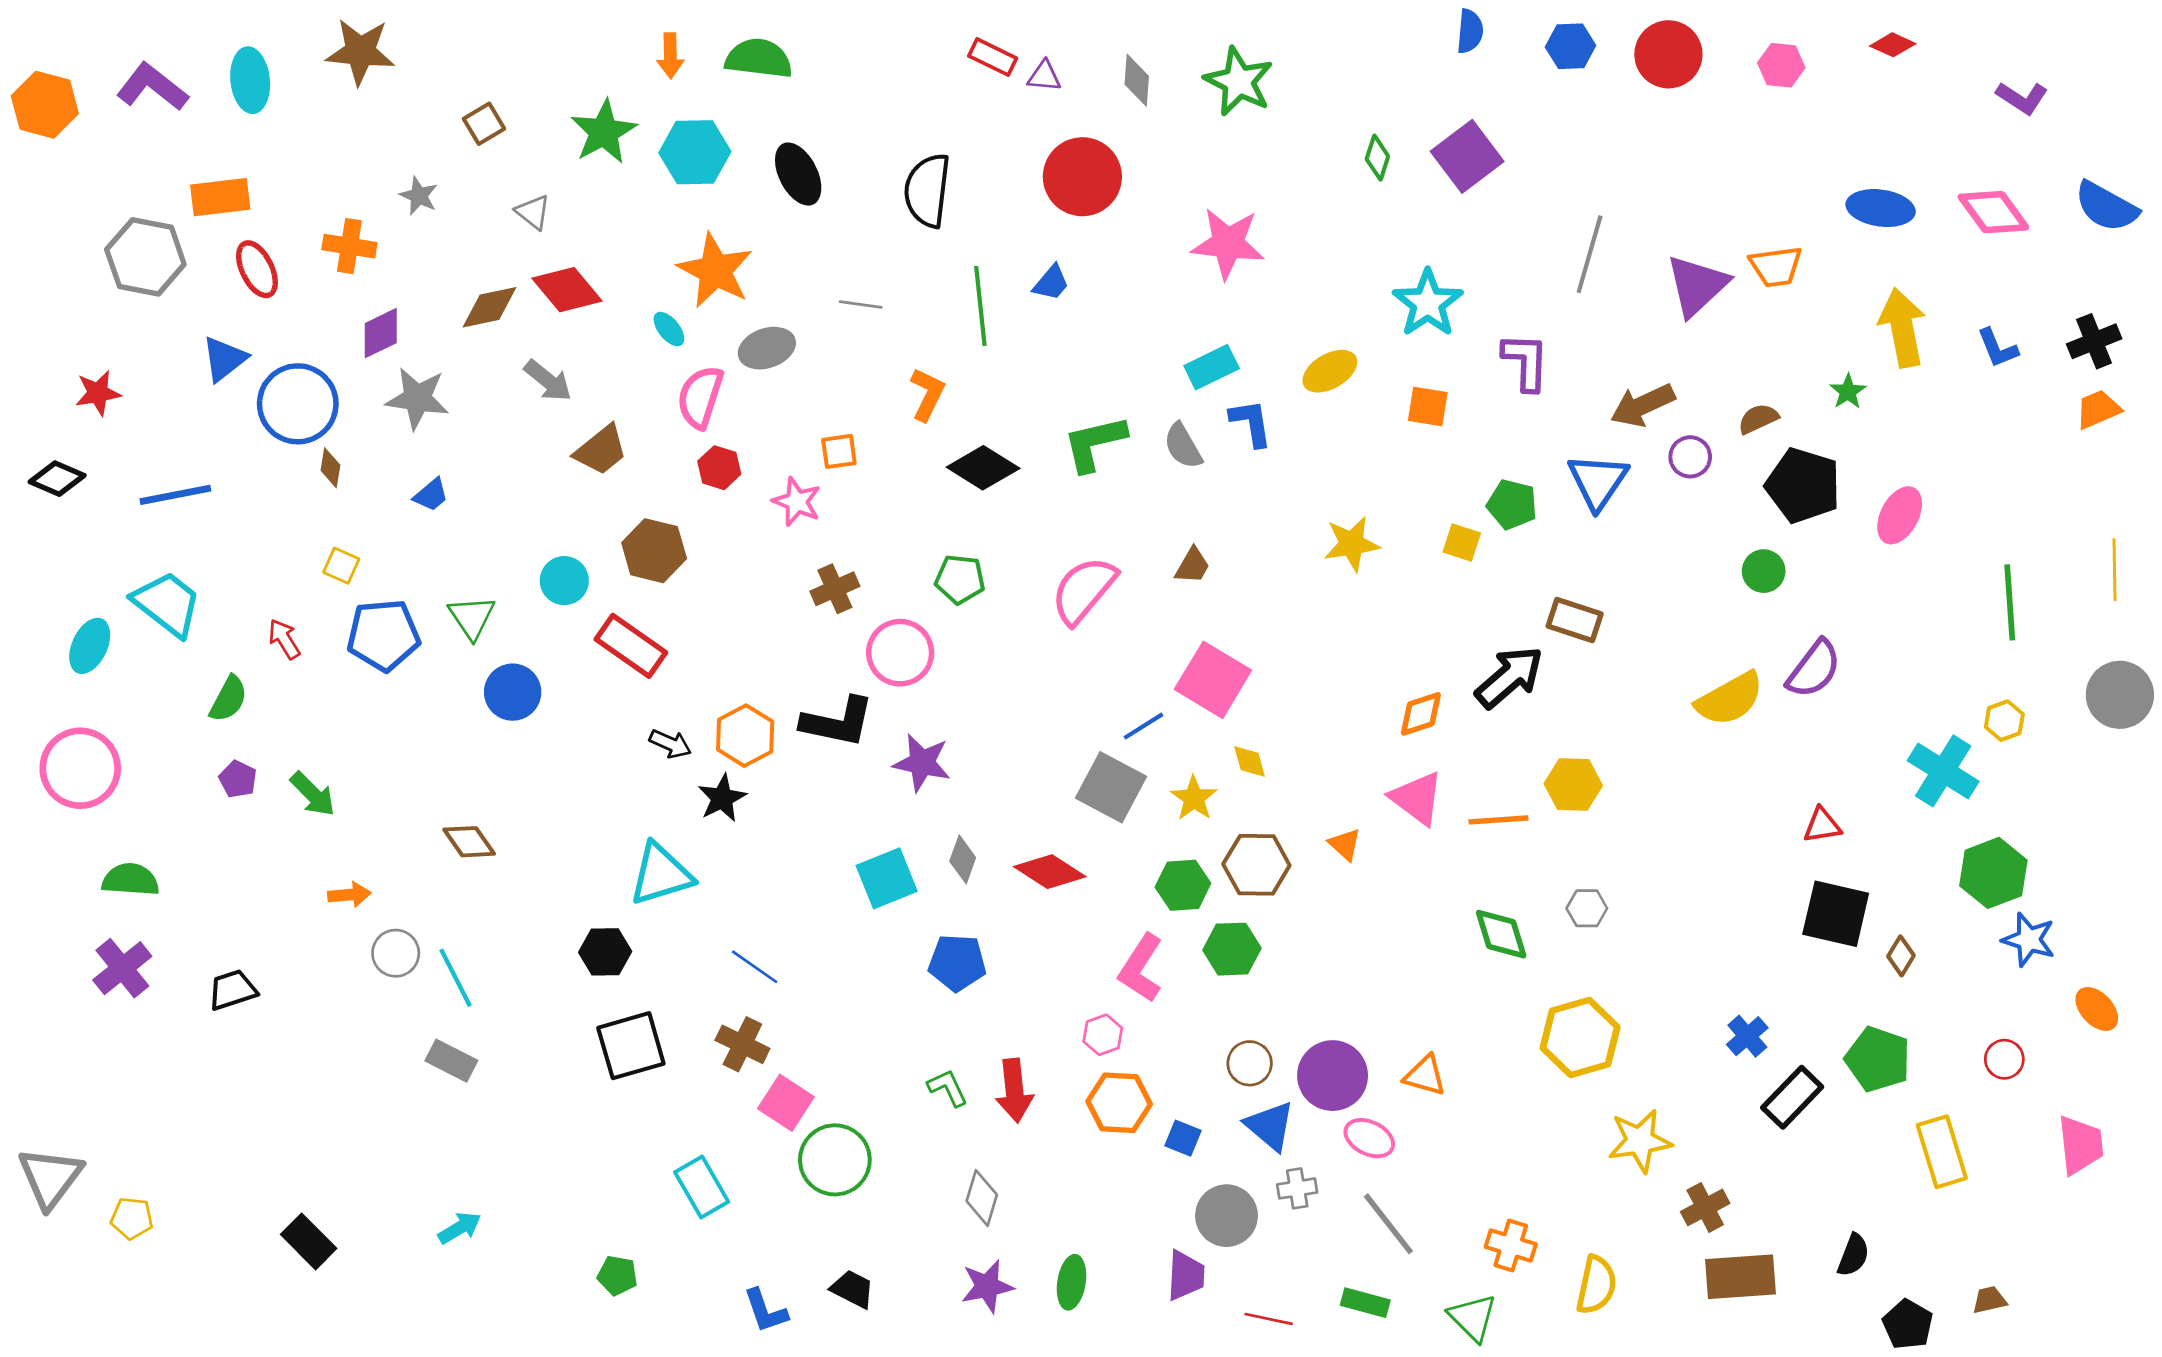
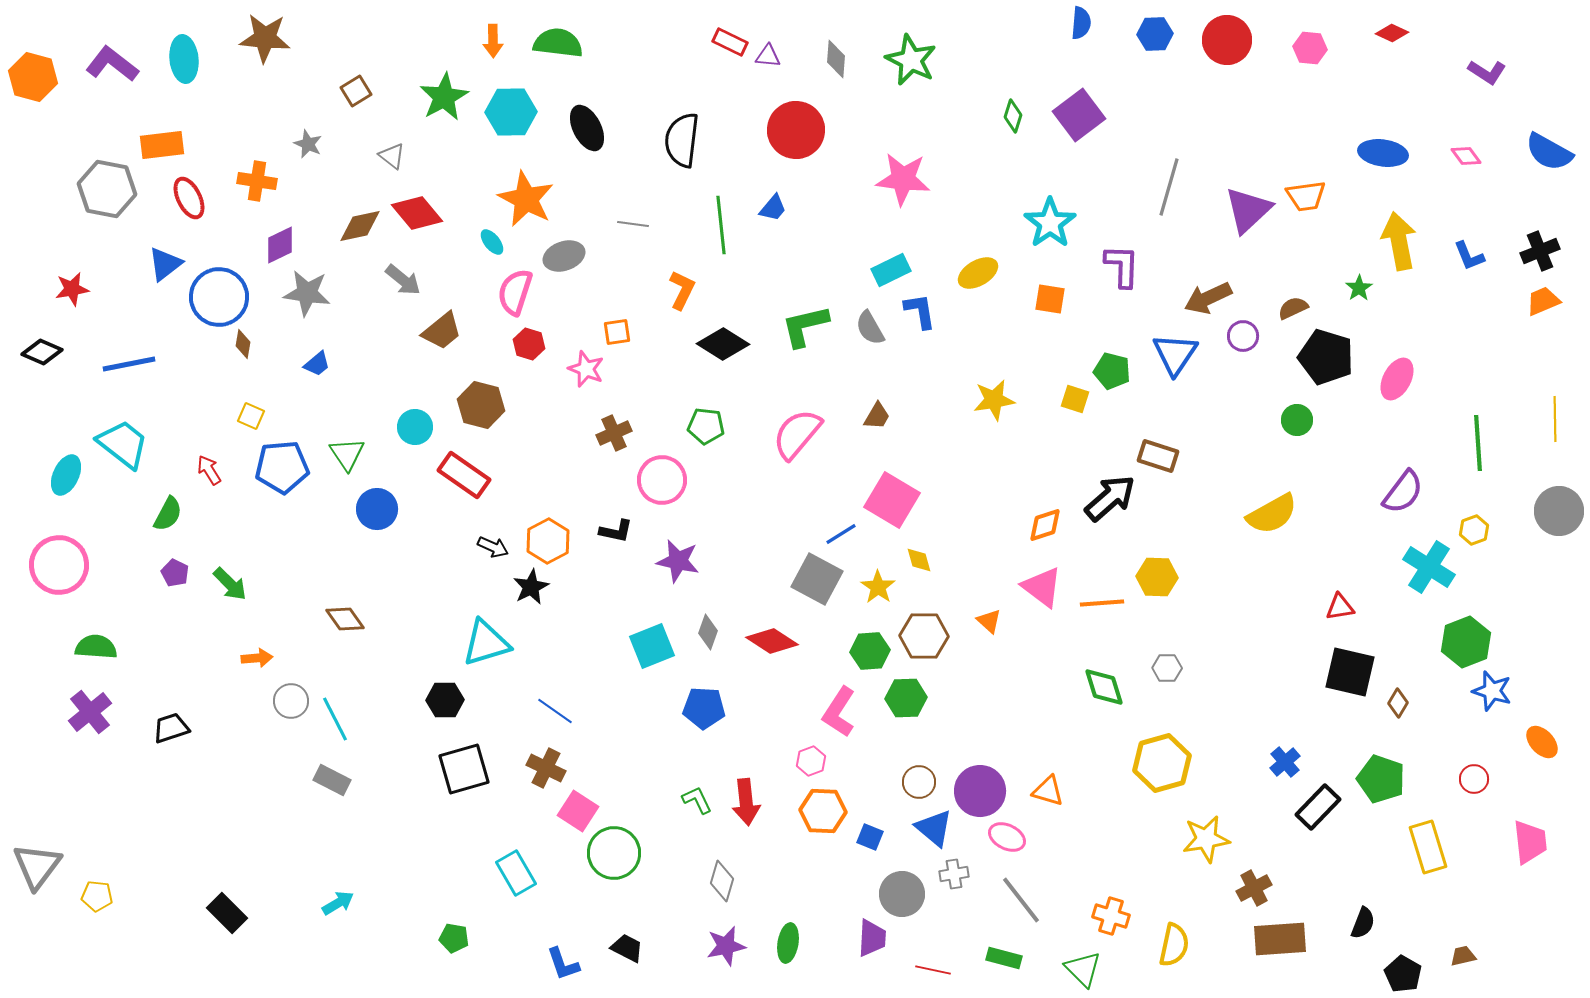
pink diamond: (1993, 212) -> (1466, 156), size x0.6
purple semicircle: (1814, 669) -> (1403, 492), moved
black L-shape: (838, 722) -> (616, 531), size x0.6

